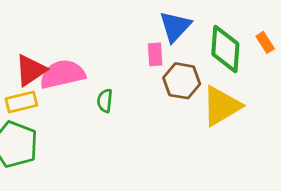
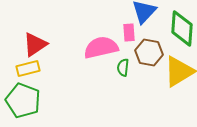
pink semicircle: (62, 74) -> (101, 47), moved
green semicircle: (105, 101) -> (123, 67), moved

